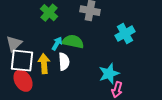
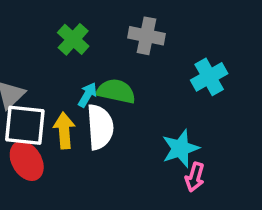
white semicircle: (64, 62) -> (100, 127), size x1.4

